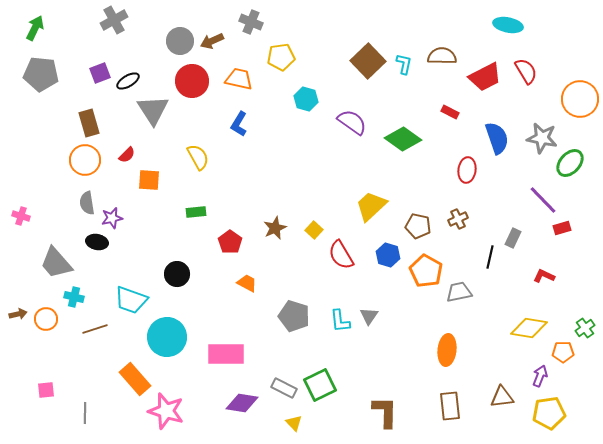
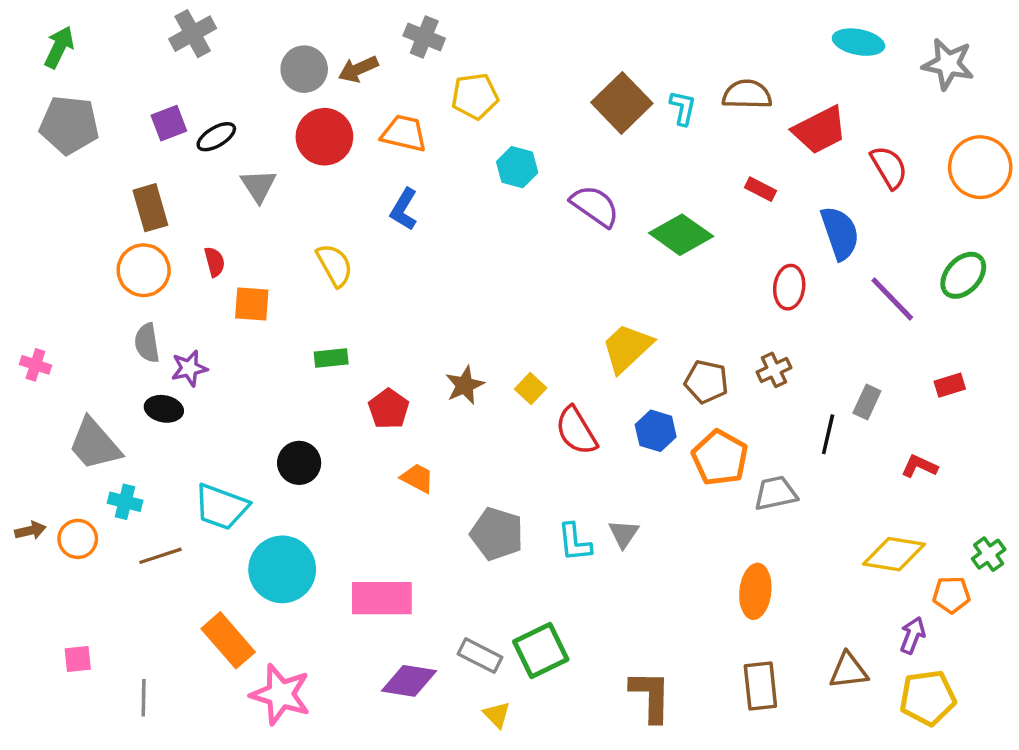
red semicircle: (526, 71) -> (889, 167), moved
gray triangle: (153, 110) -> (259, 186), size x0.7
gray star: (542, 138) -> (948, 64), moved
red semicircle: (127, 155) -> (215, 262), turned -60
purple line: (543, 200) -> (892, 299), moved

